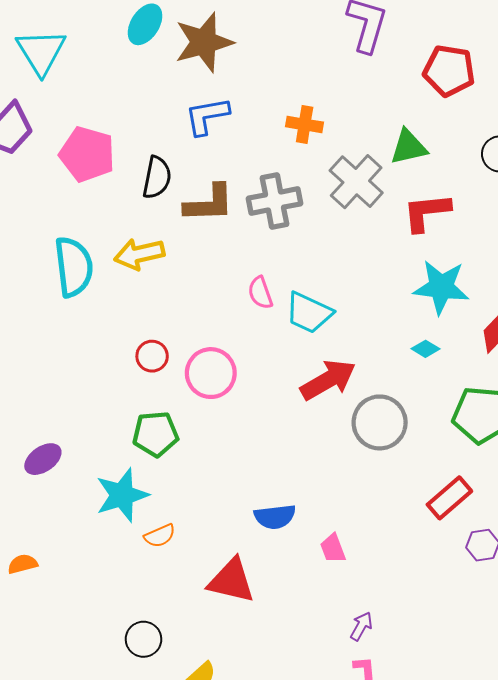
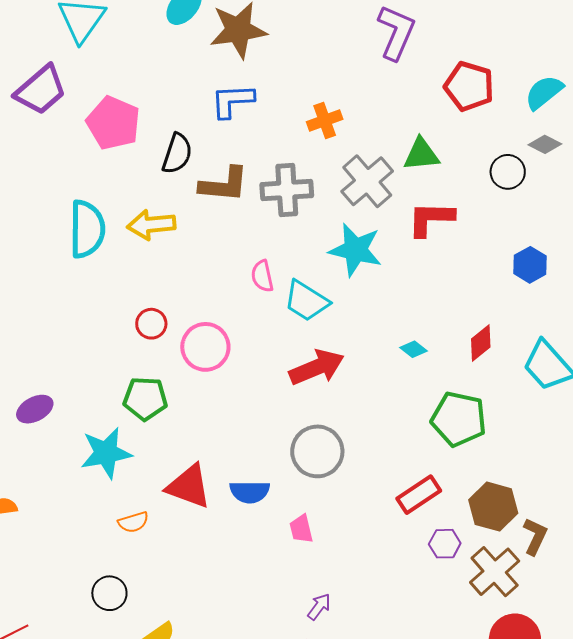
orange cross: (305, 124) -> (325, 120), turned -36
cyan star: (441, 287) -> (355, 250), moved
gray circle: (380, 422) -> (317, 451), moved
orange semicircle: (160, 536) -> (133, 522), moved
red triangle: (231, 581) -> (189, 486), moved

